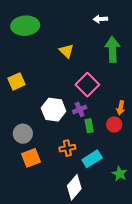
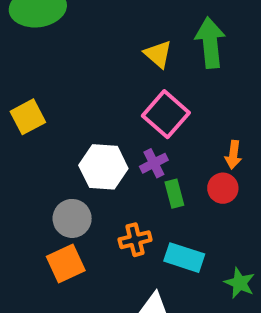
yellow triangle: (66, 51) -> (158, 54), moved
gray circle: (23, 134) -> (72, 218), moved
cyan rectangle: (92, 159) -> (184, 258), turned 54

